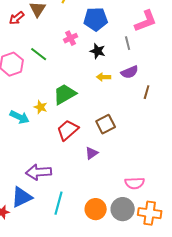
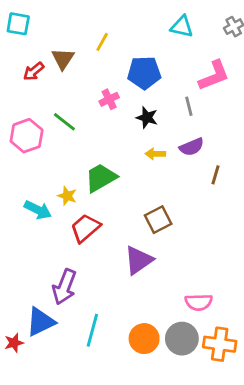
red trapezoid: (68, 130) -> (85, 228), moved
purple triangle: (92, 153) -> (139, 260), size x1.6
purple arrow: (39, 172) -> (64, 287), turned -65

